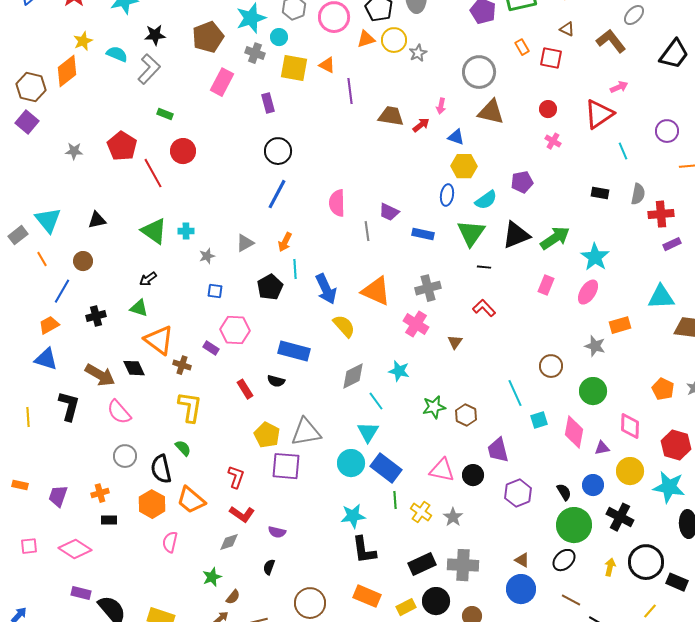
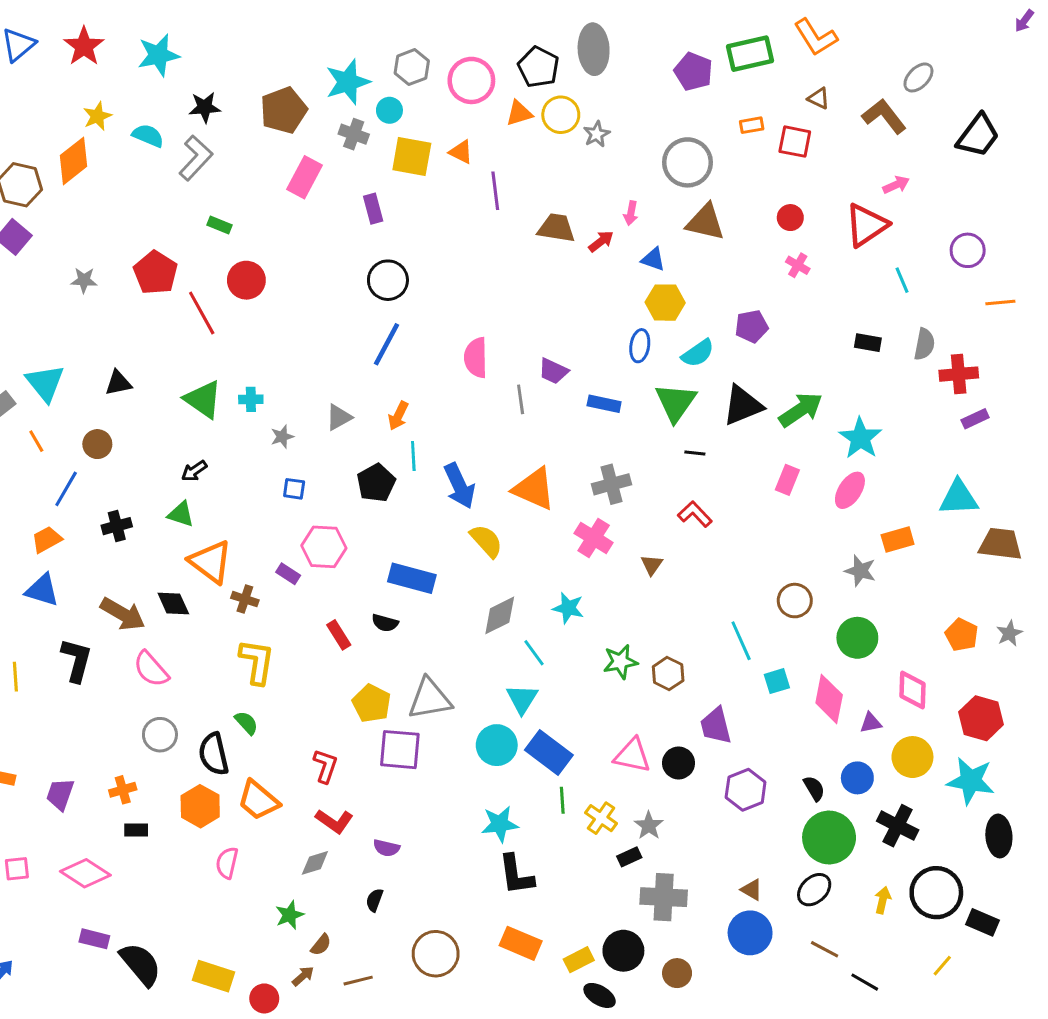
orange rectangle: (522, 47) -> (752, 125), turned -70
black rectangle: (422, 564) -> (629, 857), moved, size x0.6

